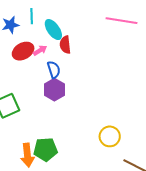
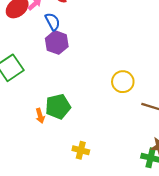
orange arrow: (27, 155) -> (40, 116), size x0.6

